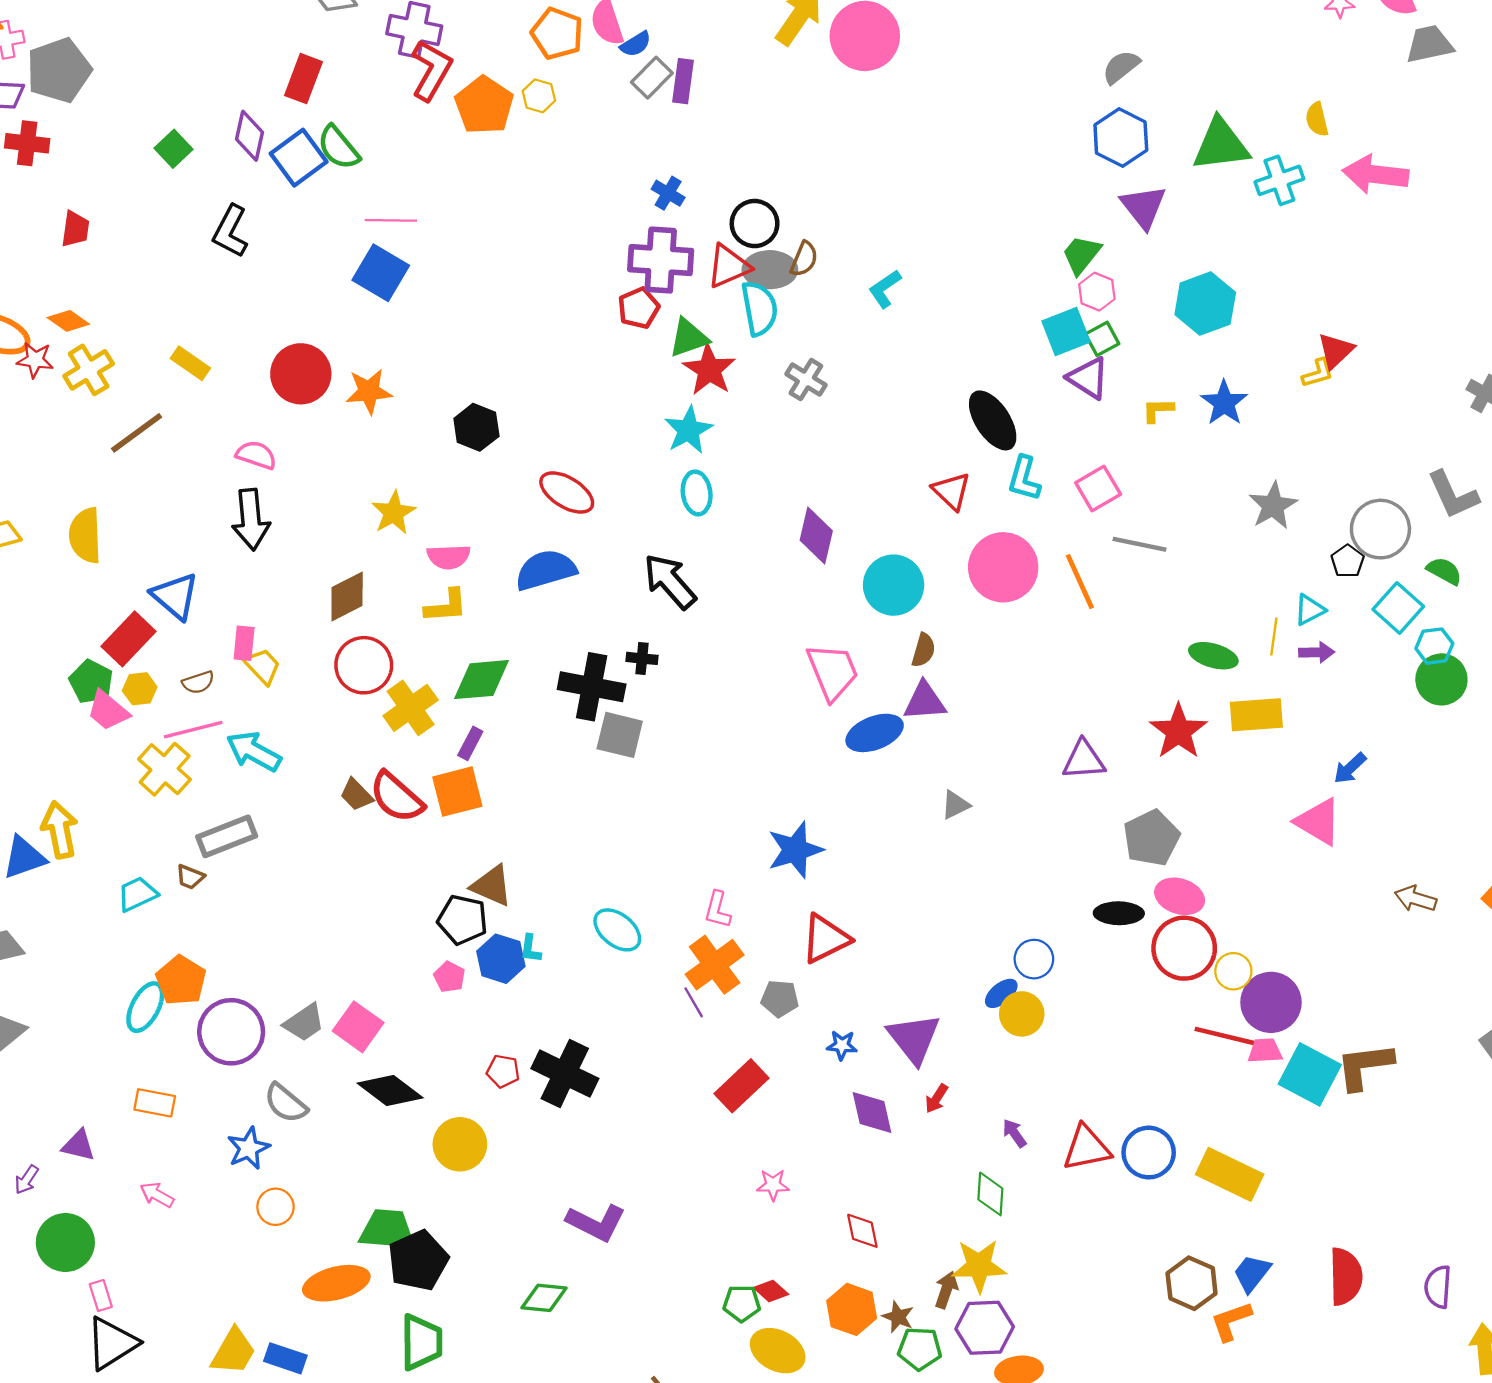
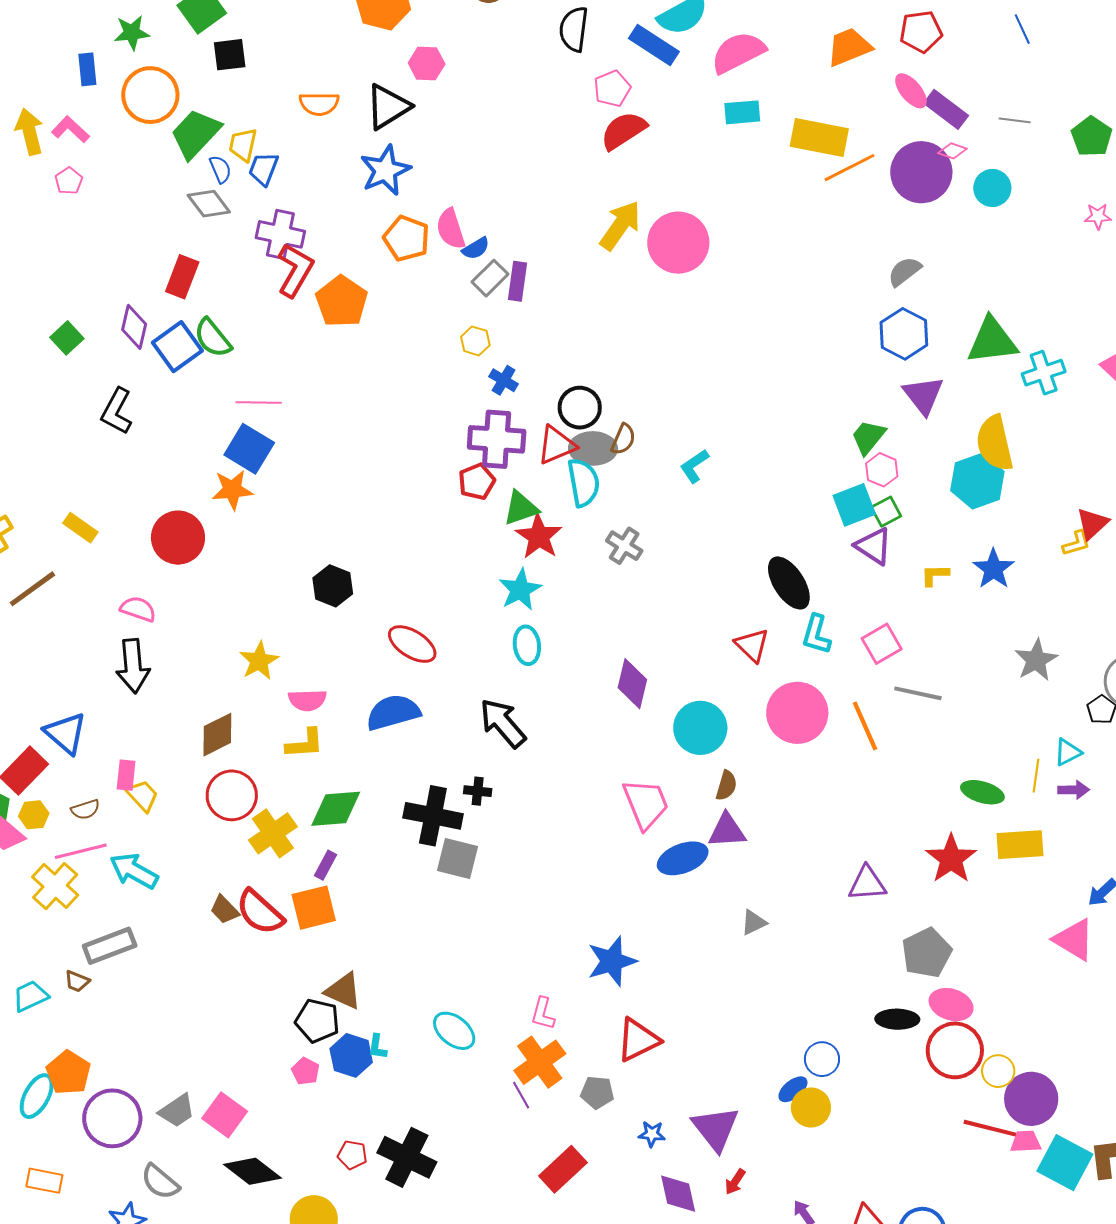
yellow hexagon: (539, 96) -> (475, 341), moved
yellow semicircle: (1317, 119) -> (995, 443), moved, size x1.8
orange star: (369, 391) -> (232, 490), moved

